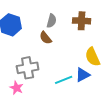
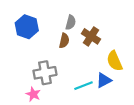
brown cross: (82, 21) -> (91, 36), moved, turned 30
brown semicircle: (46, 38) -> (64, 41), turned -128

